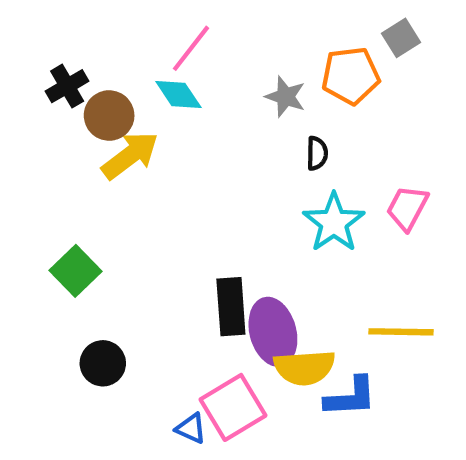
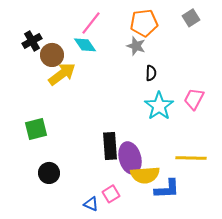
orange pentagon: (351, 76) -> (144, 23), moved
green square: (75, 271) -> (36, 129), turned 30
pink square: (233, 407) -> (111, 194), size x0.6

